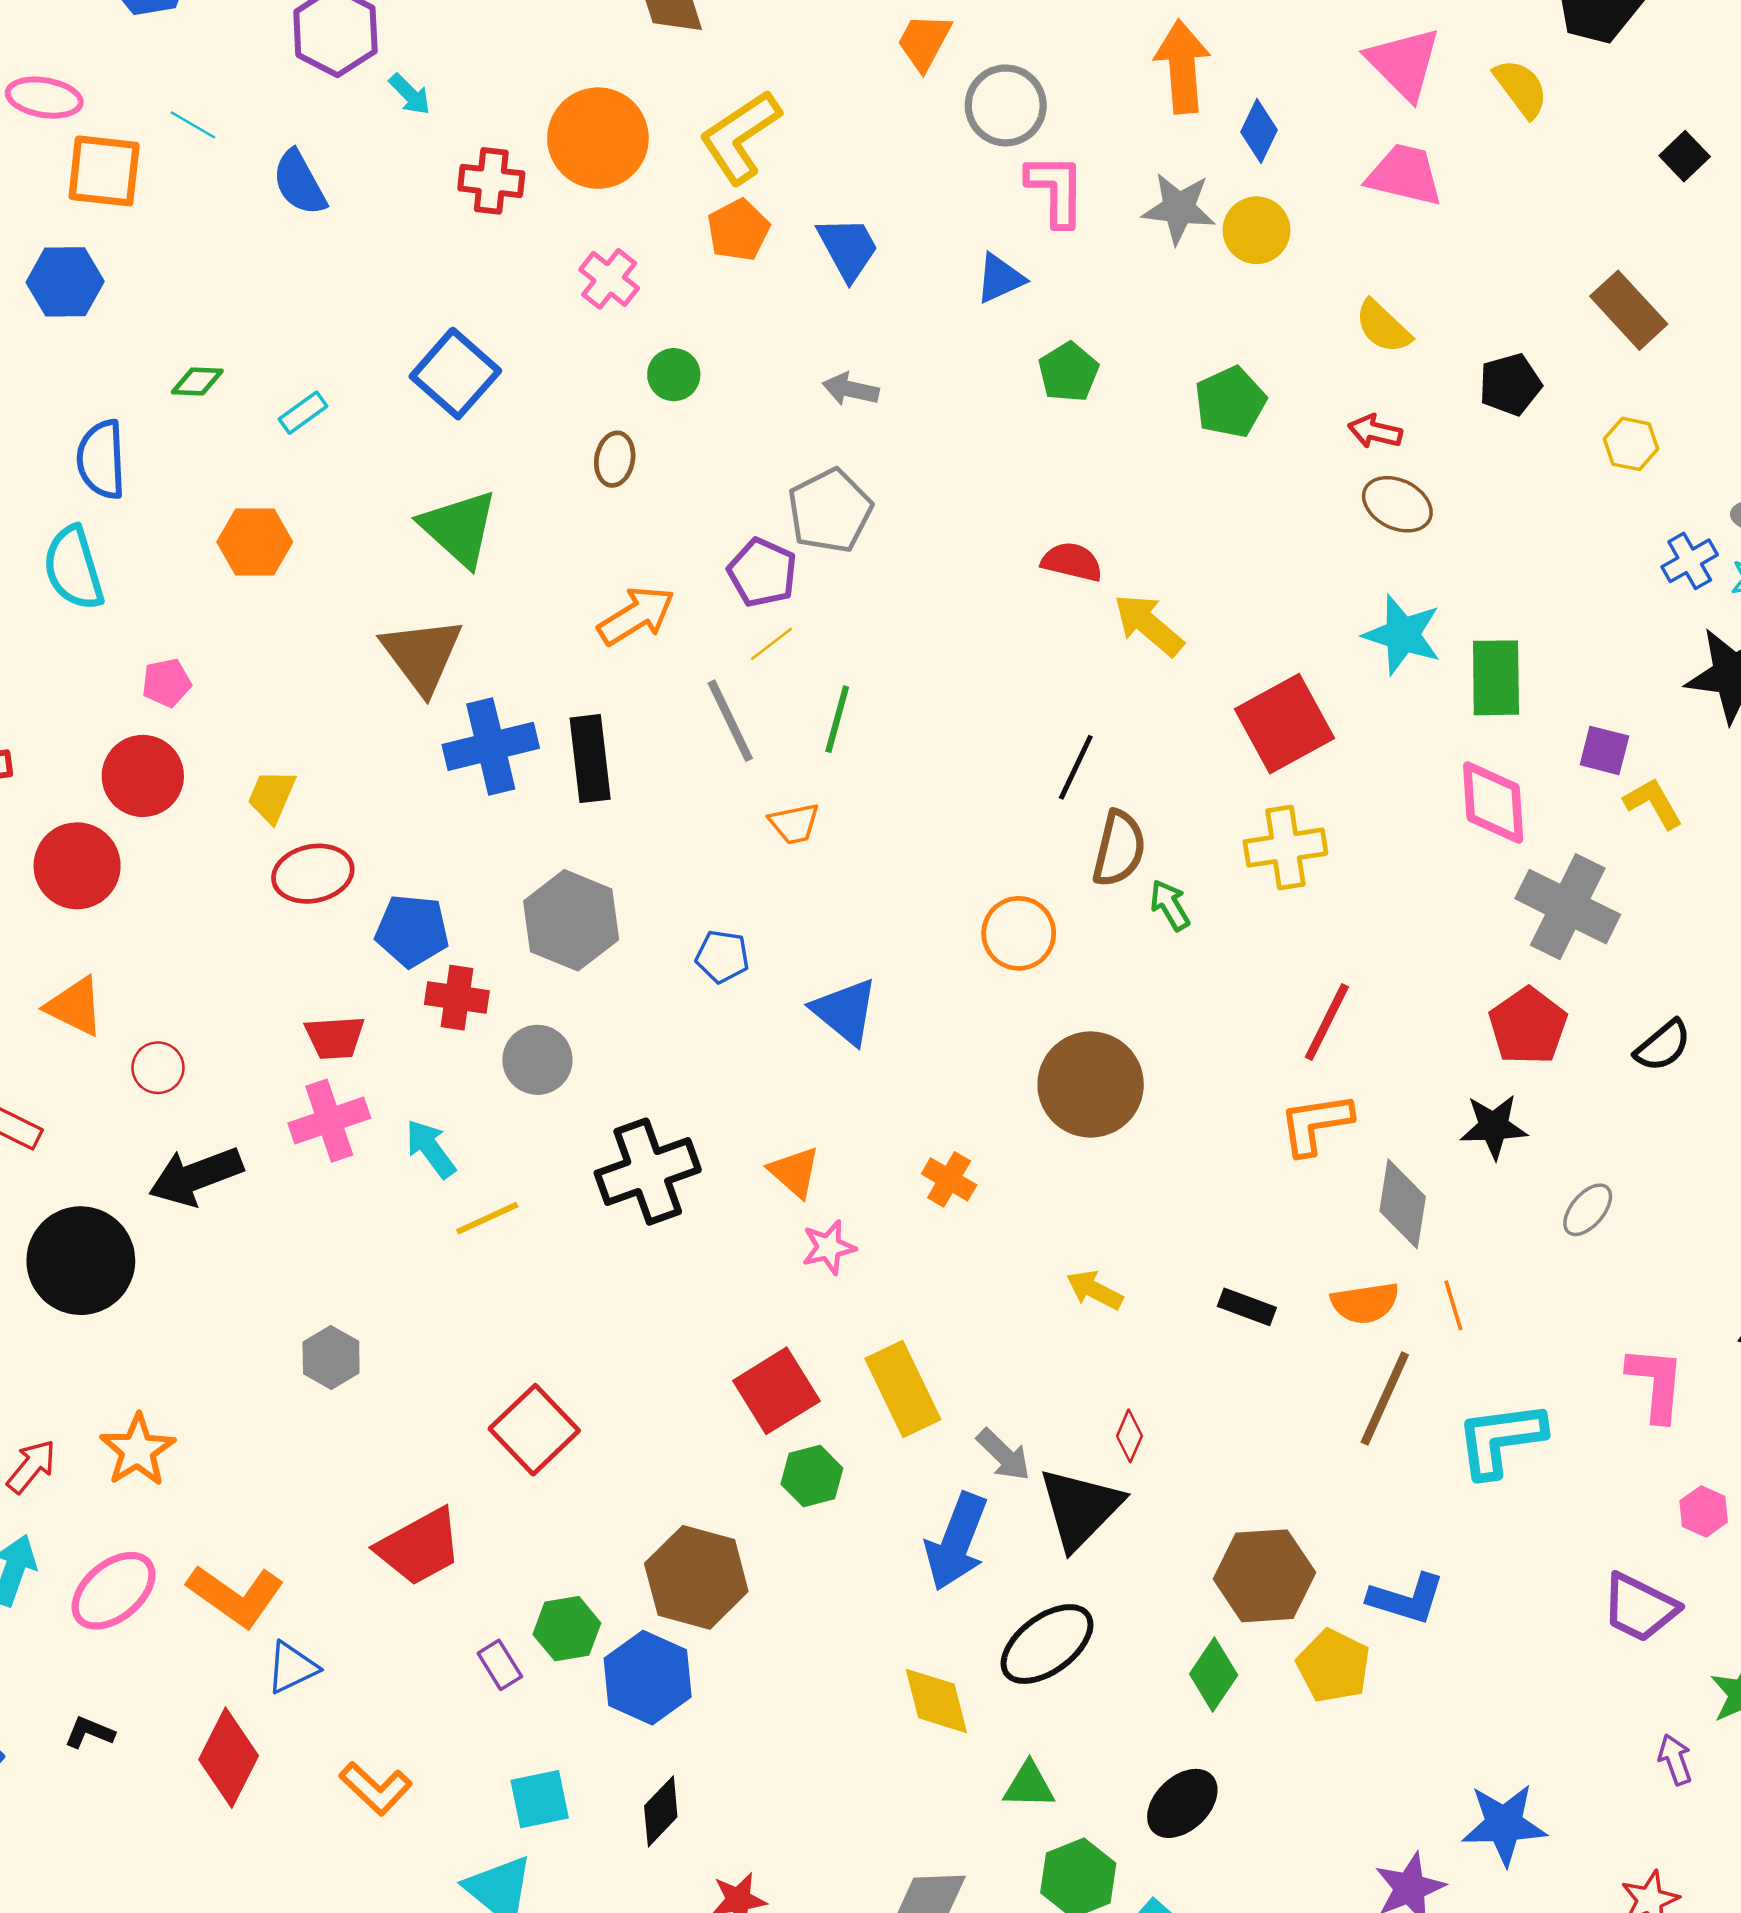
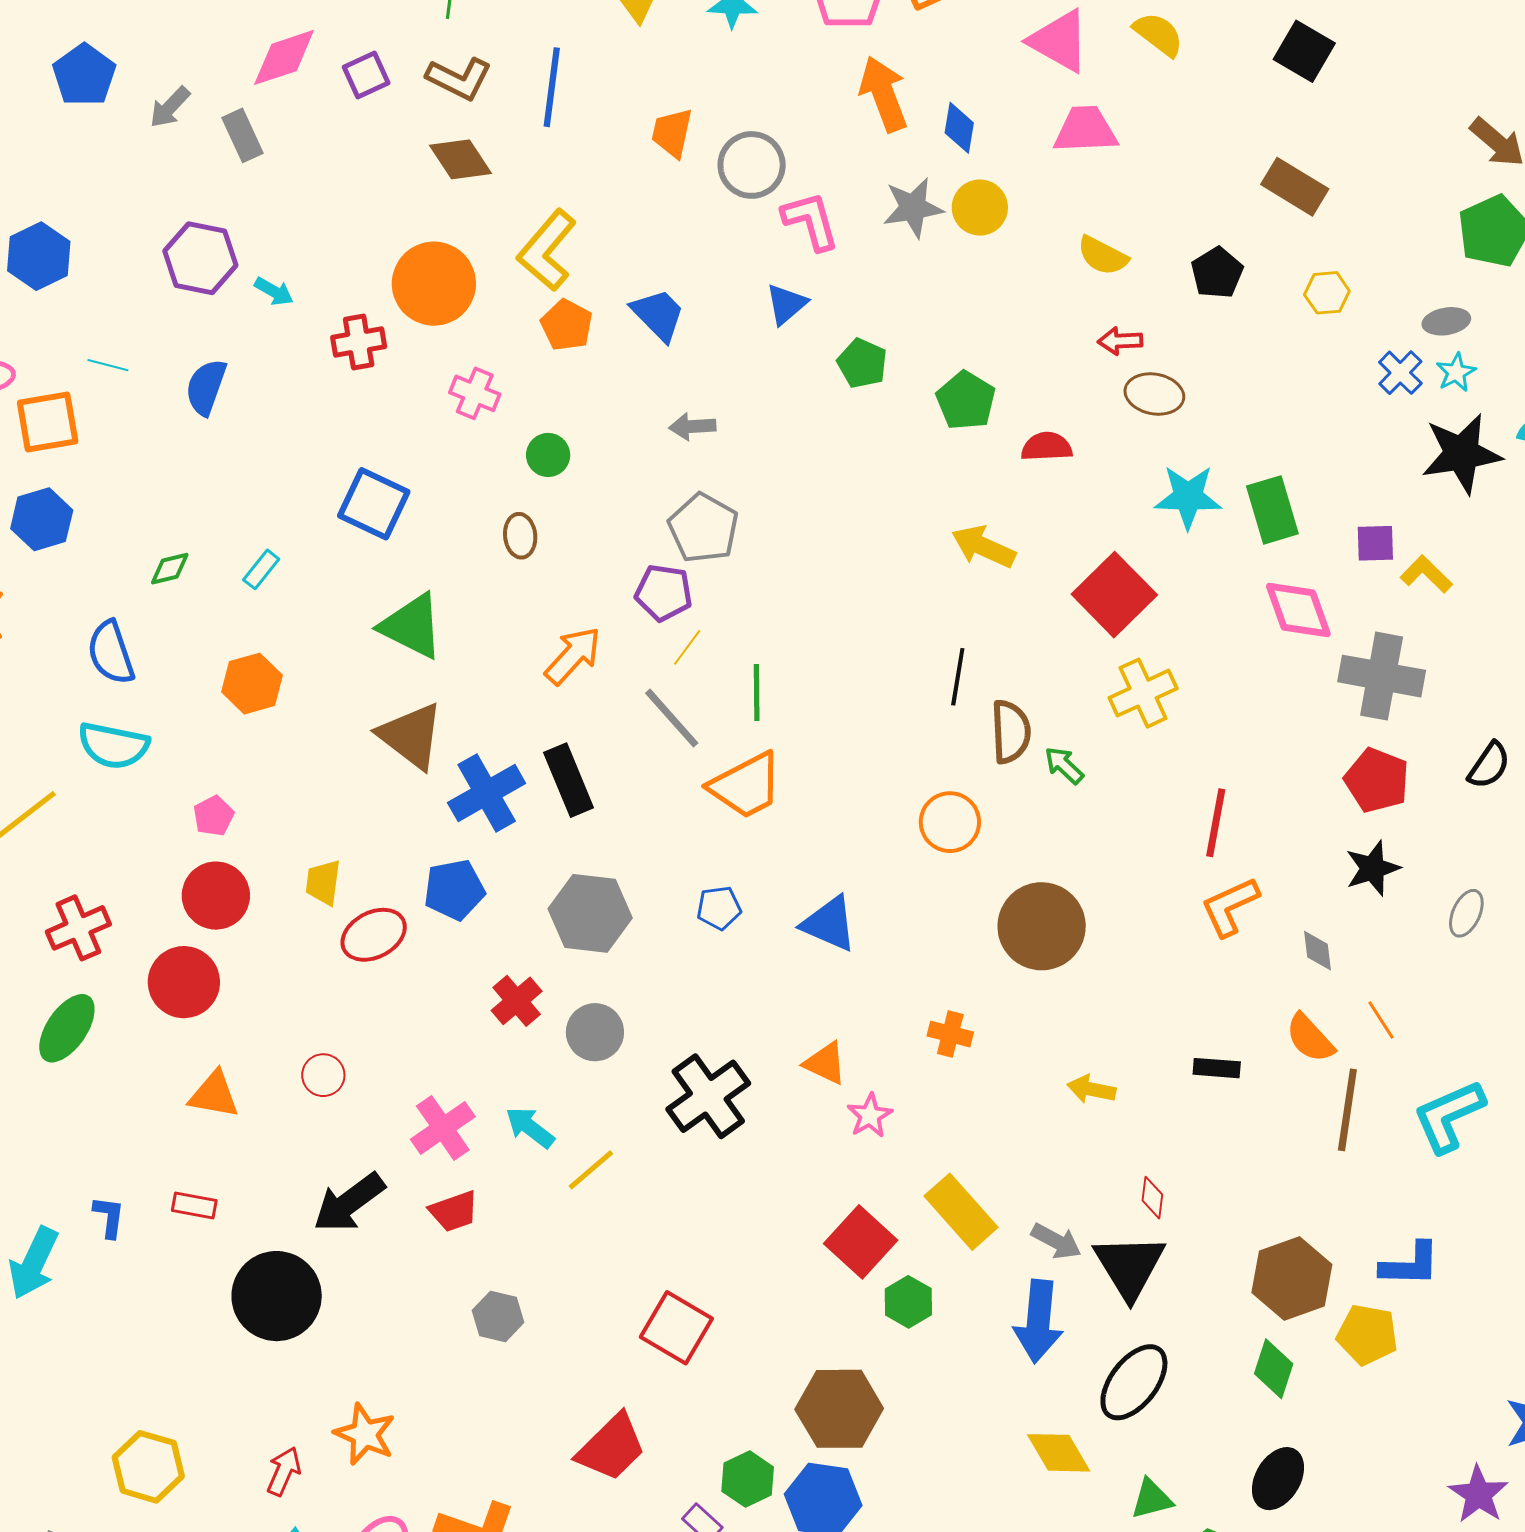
black square: (1685, 156) -> (1304, 51), size x1.5
blue semicircle: (299, 183) -> (206, 387), turned 64
green pentagon: (1230, 402) -> (966, 401), moved
red semicircle: (1072, 562) -> (1047, 447), moved
cyan semicircle: (74, 568) -> (113, 746), turned -46
orange trapezoid: (794, 824) -> (746, 786), size x1.8
blue pentagon: (412, 931) -> (454, 890), moved
red cross: (457, 998) -> (517, 1001), turned -33
red trapezoid: (335, 1037) -> (454, 1211), moved
red circle: (158, 1068) -> (323, 1075), moved
gray diamond: (1403, 1204) -> (1317, 951), size x0.6
orange semicircle: (1365, 1303) -> (1310, 1038), turned 72

